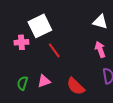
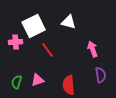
white triangle: (100, 22) -> (69, 22), moved
red semicircle: (76, 86) -> (69, 85), turned 42

